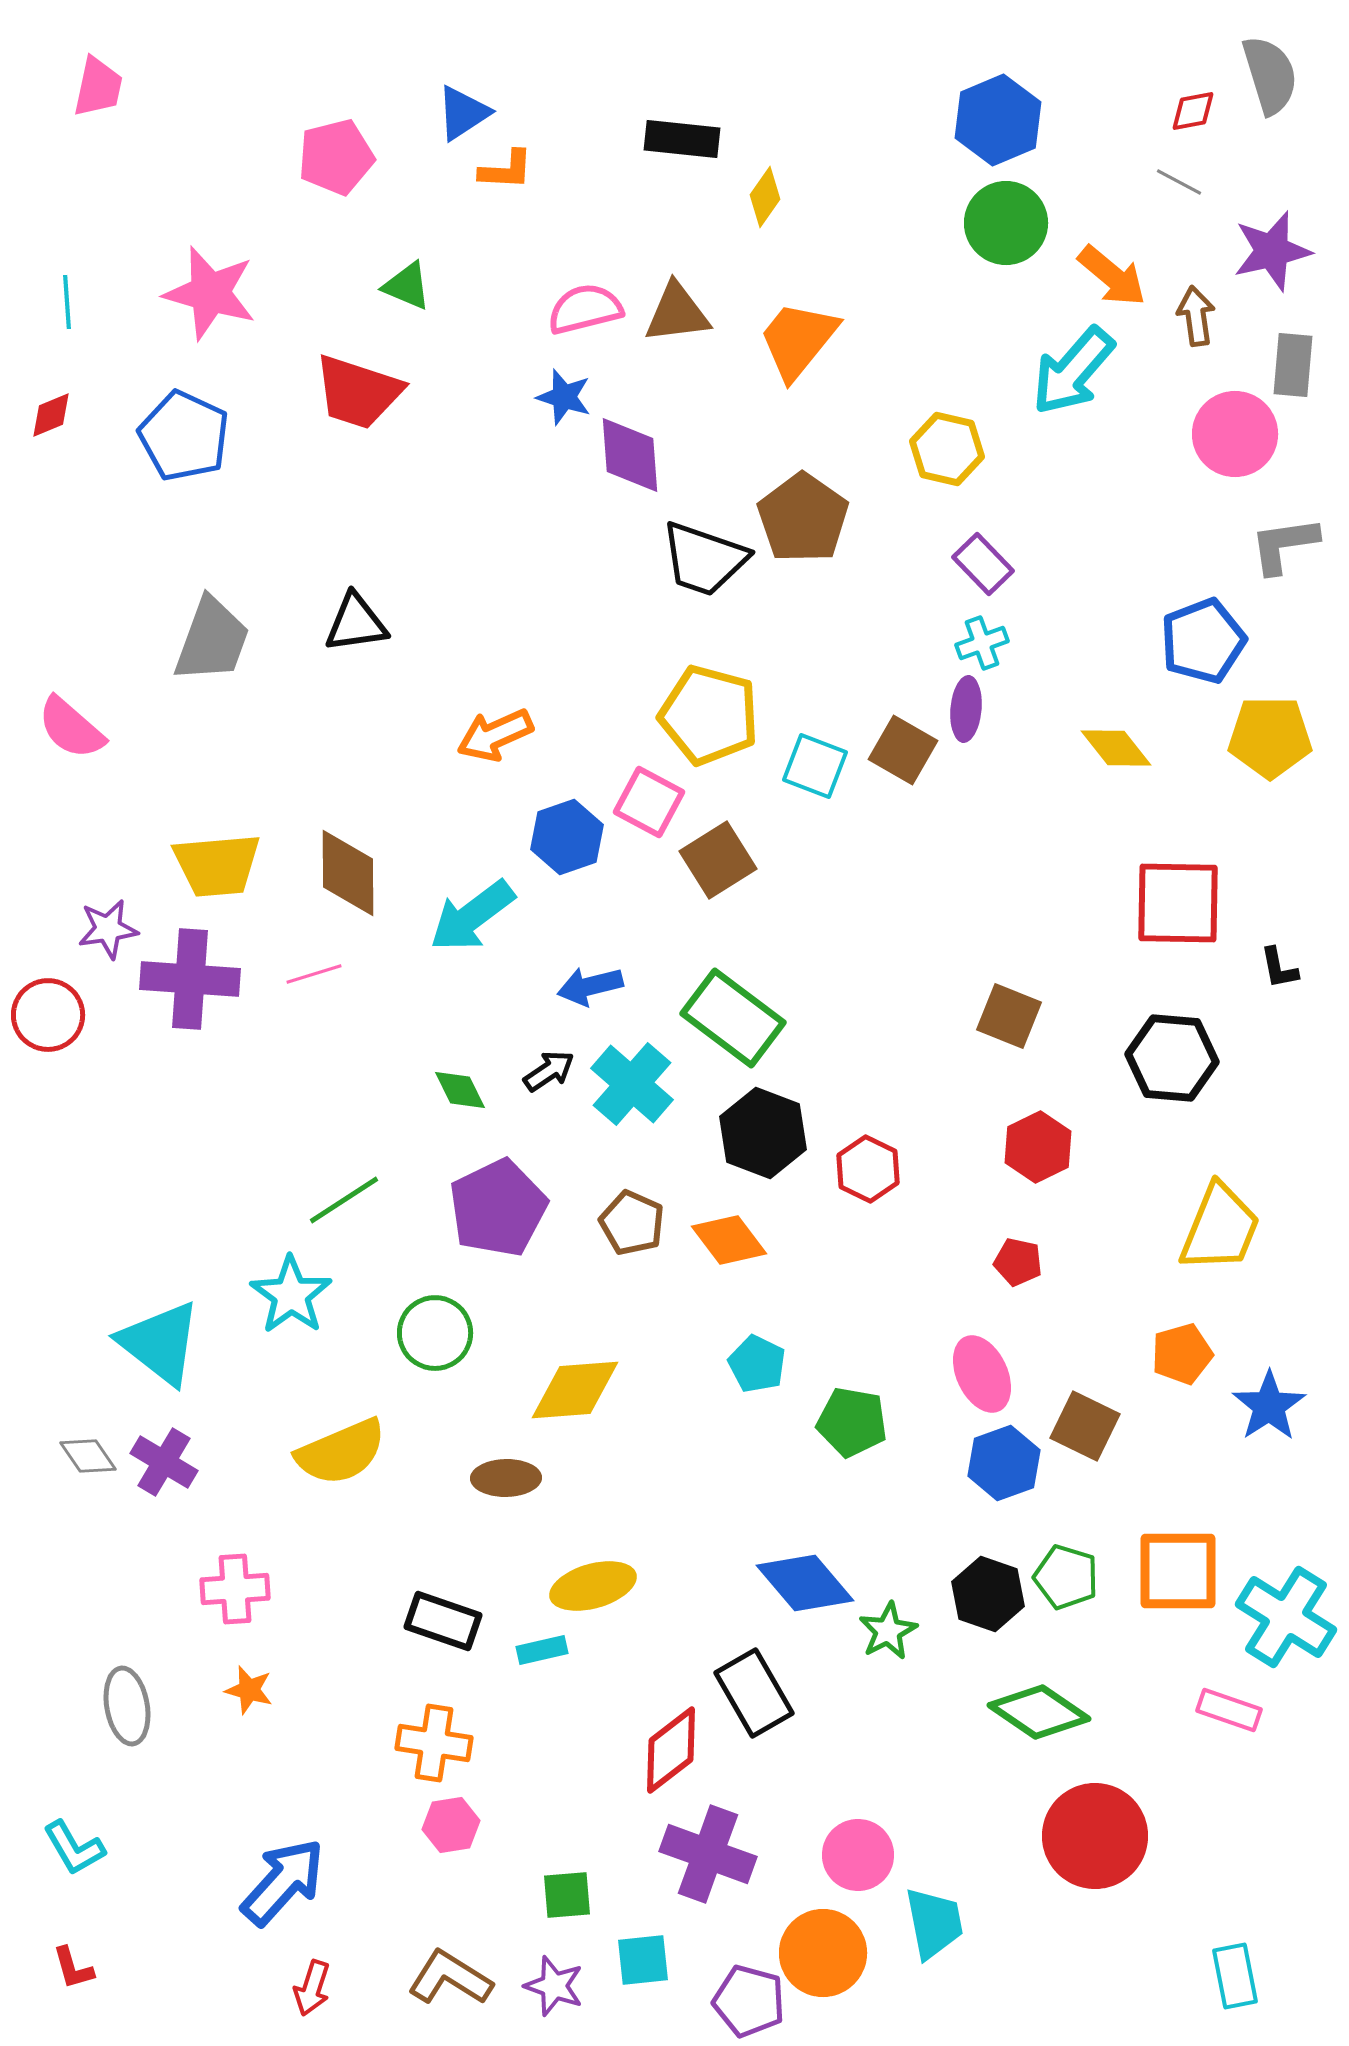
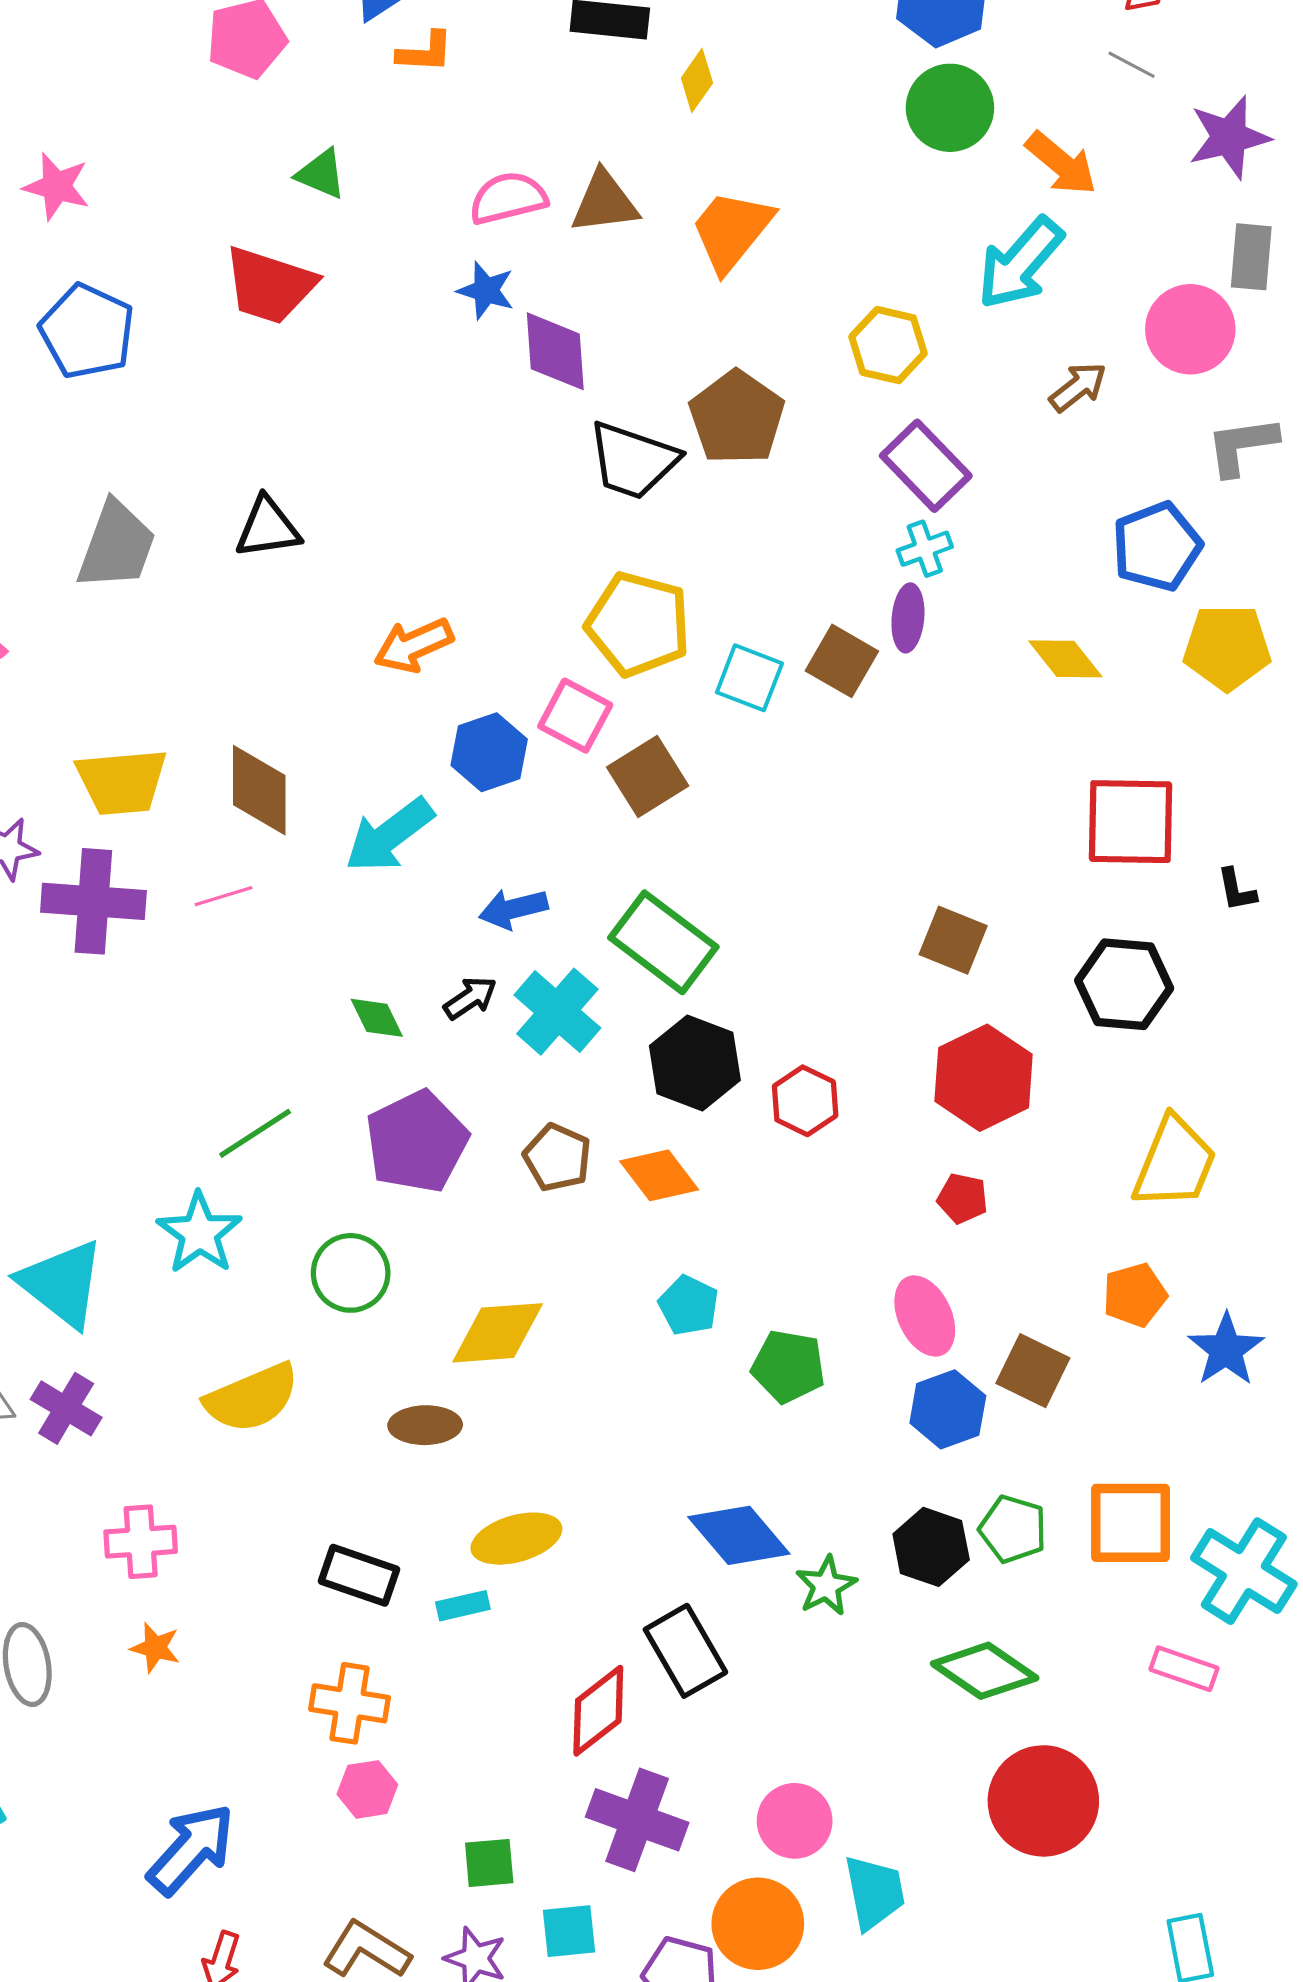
pink star: (210, 293) -> (57, 187), moved, size x0.7
brown arrow: (1196, 316) -> (1078, 387), moved, turned 60
purple rectangle: (983, 564) -> (926, 466), size x1.4
red hexagon: (1038, 1147) -> (984, 1078), size x1.4

